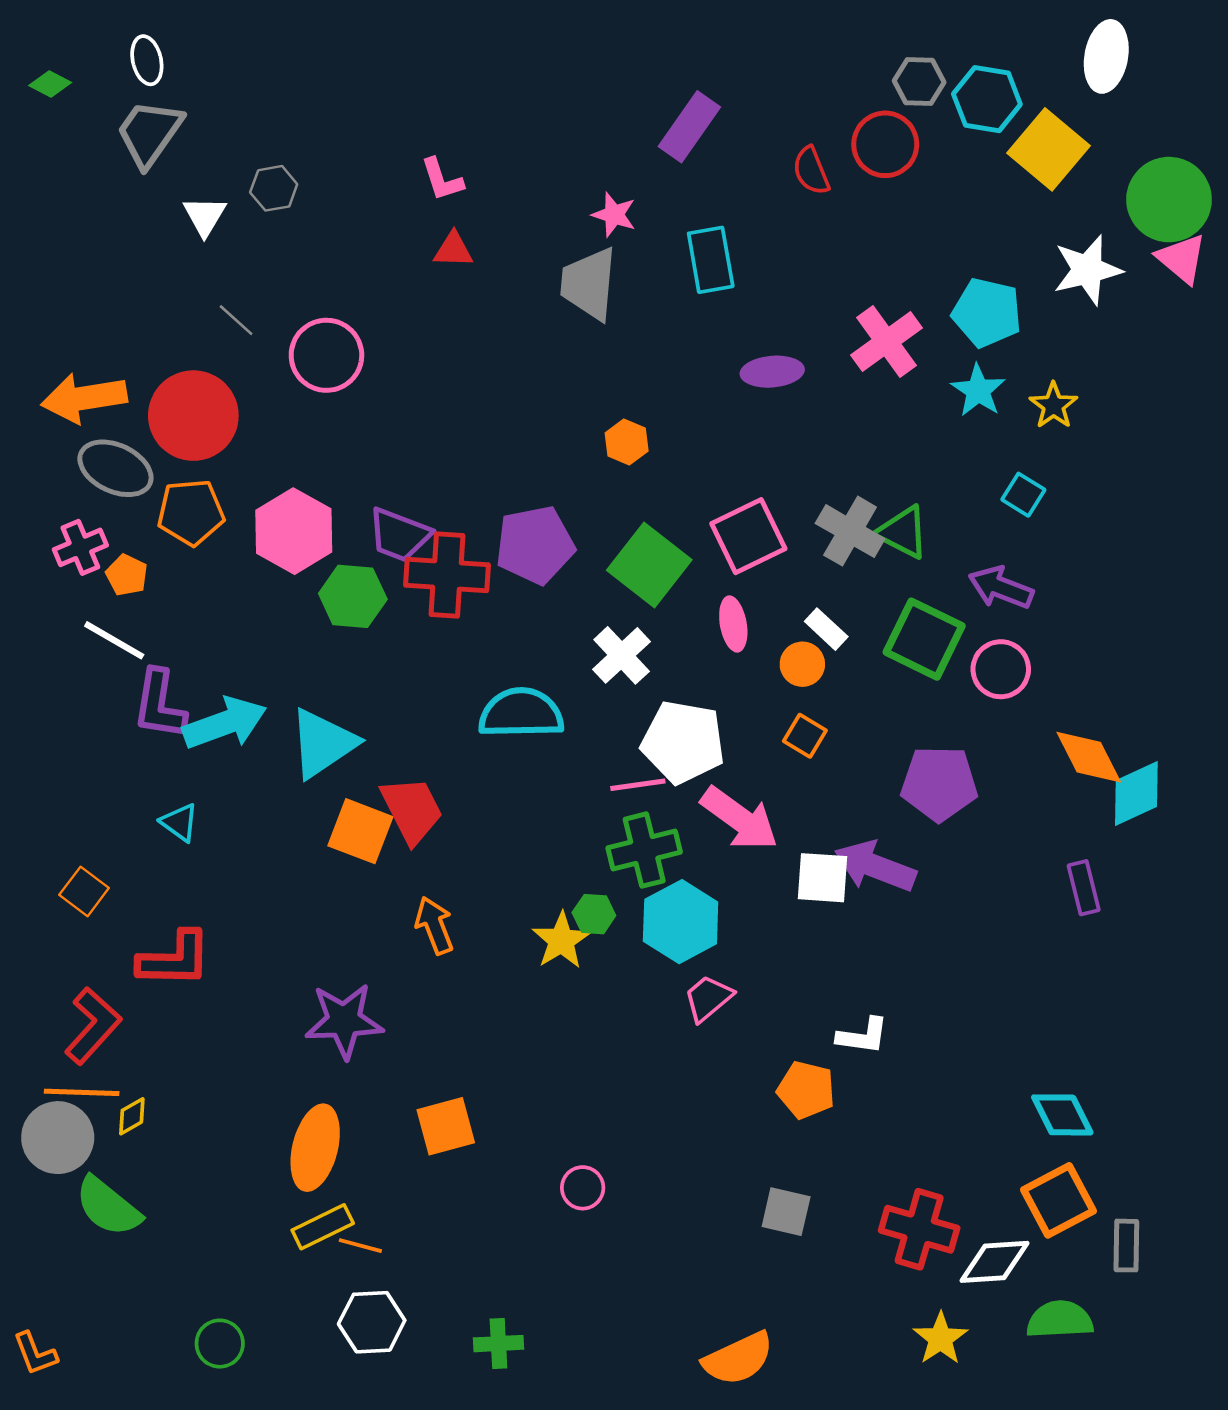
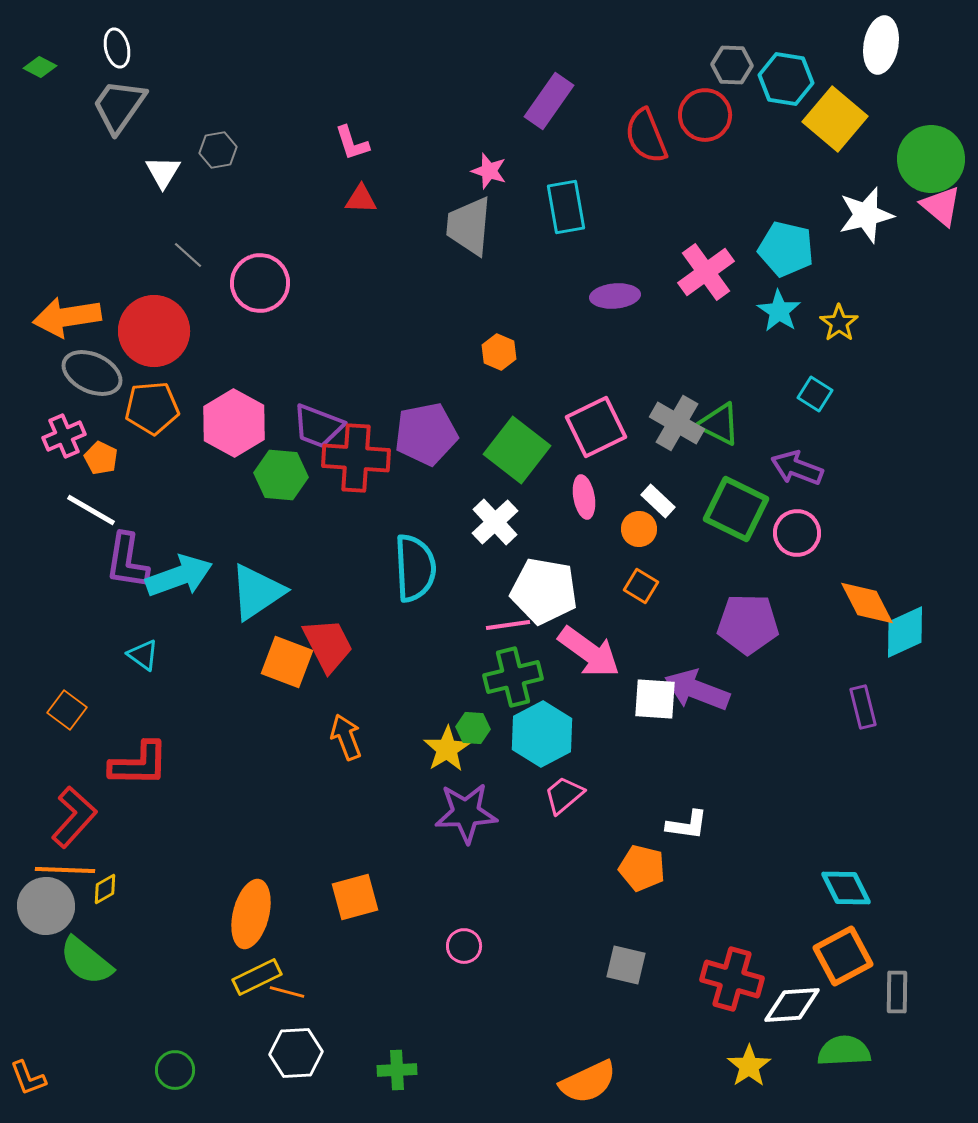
red semicircle: (811, 171) -> (646, 136), size x1.4
cyan semicircle: (521, 713) -> (415, 568), turned 88
purple star: (344, 1021) -> (466, 813), moved

